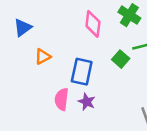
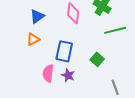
blue triangle: (23, 28) -> (37, 16), moved
green square: (121, 59) -> (97, 59), moved

